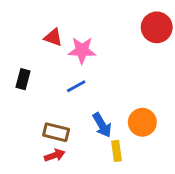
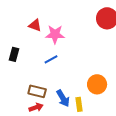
blue arrow: (102, 125) -> (63, 98), moved

